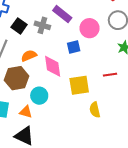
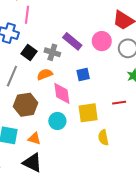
pink circle: (90, 28) -> (102, 41), moved
orange semicircle: (29, 56) -> (45, 74), moved
cyan circle: (39, 96) -> (57, 121), moved

